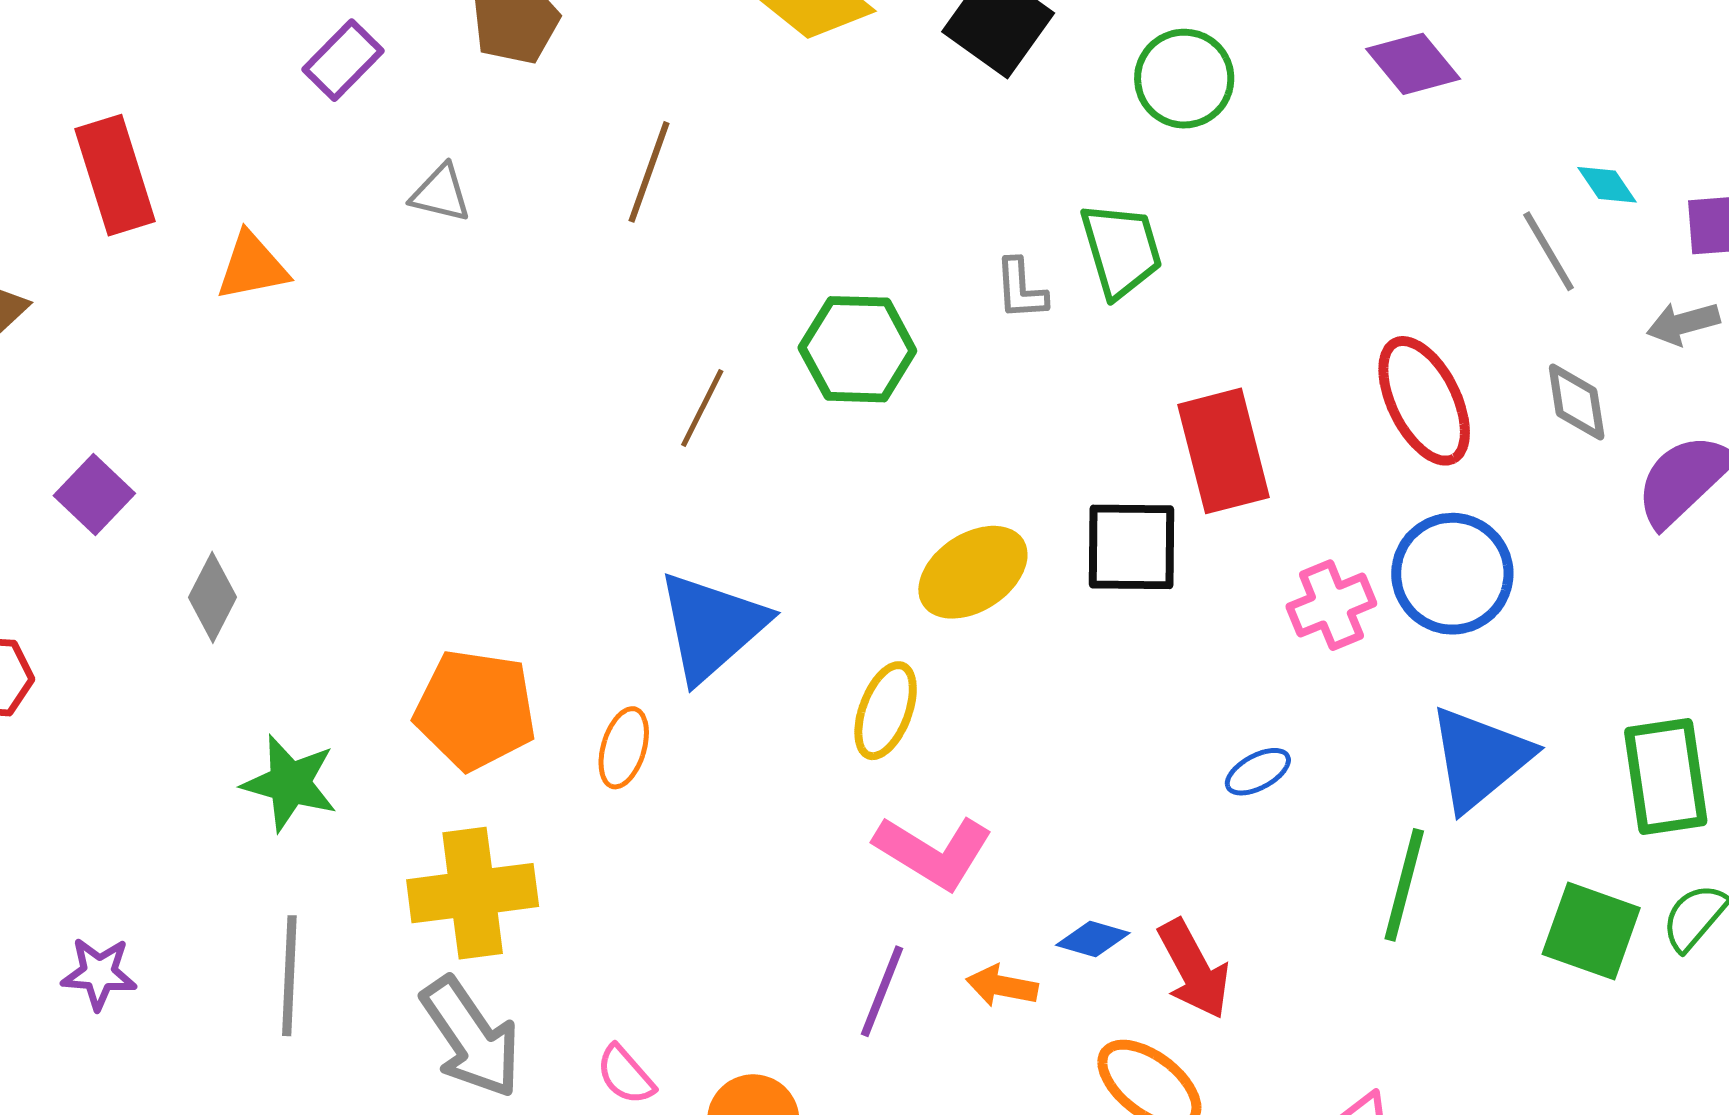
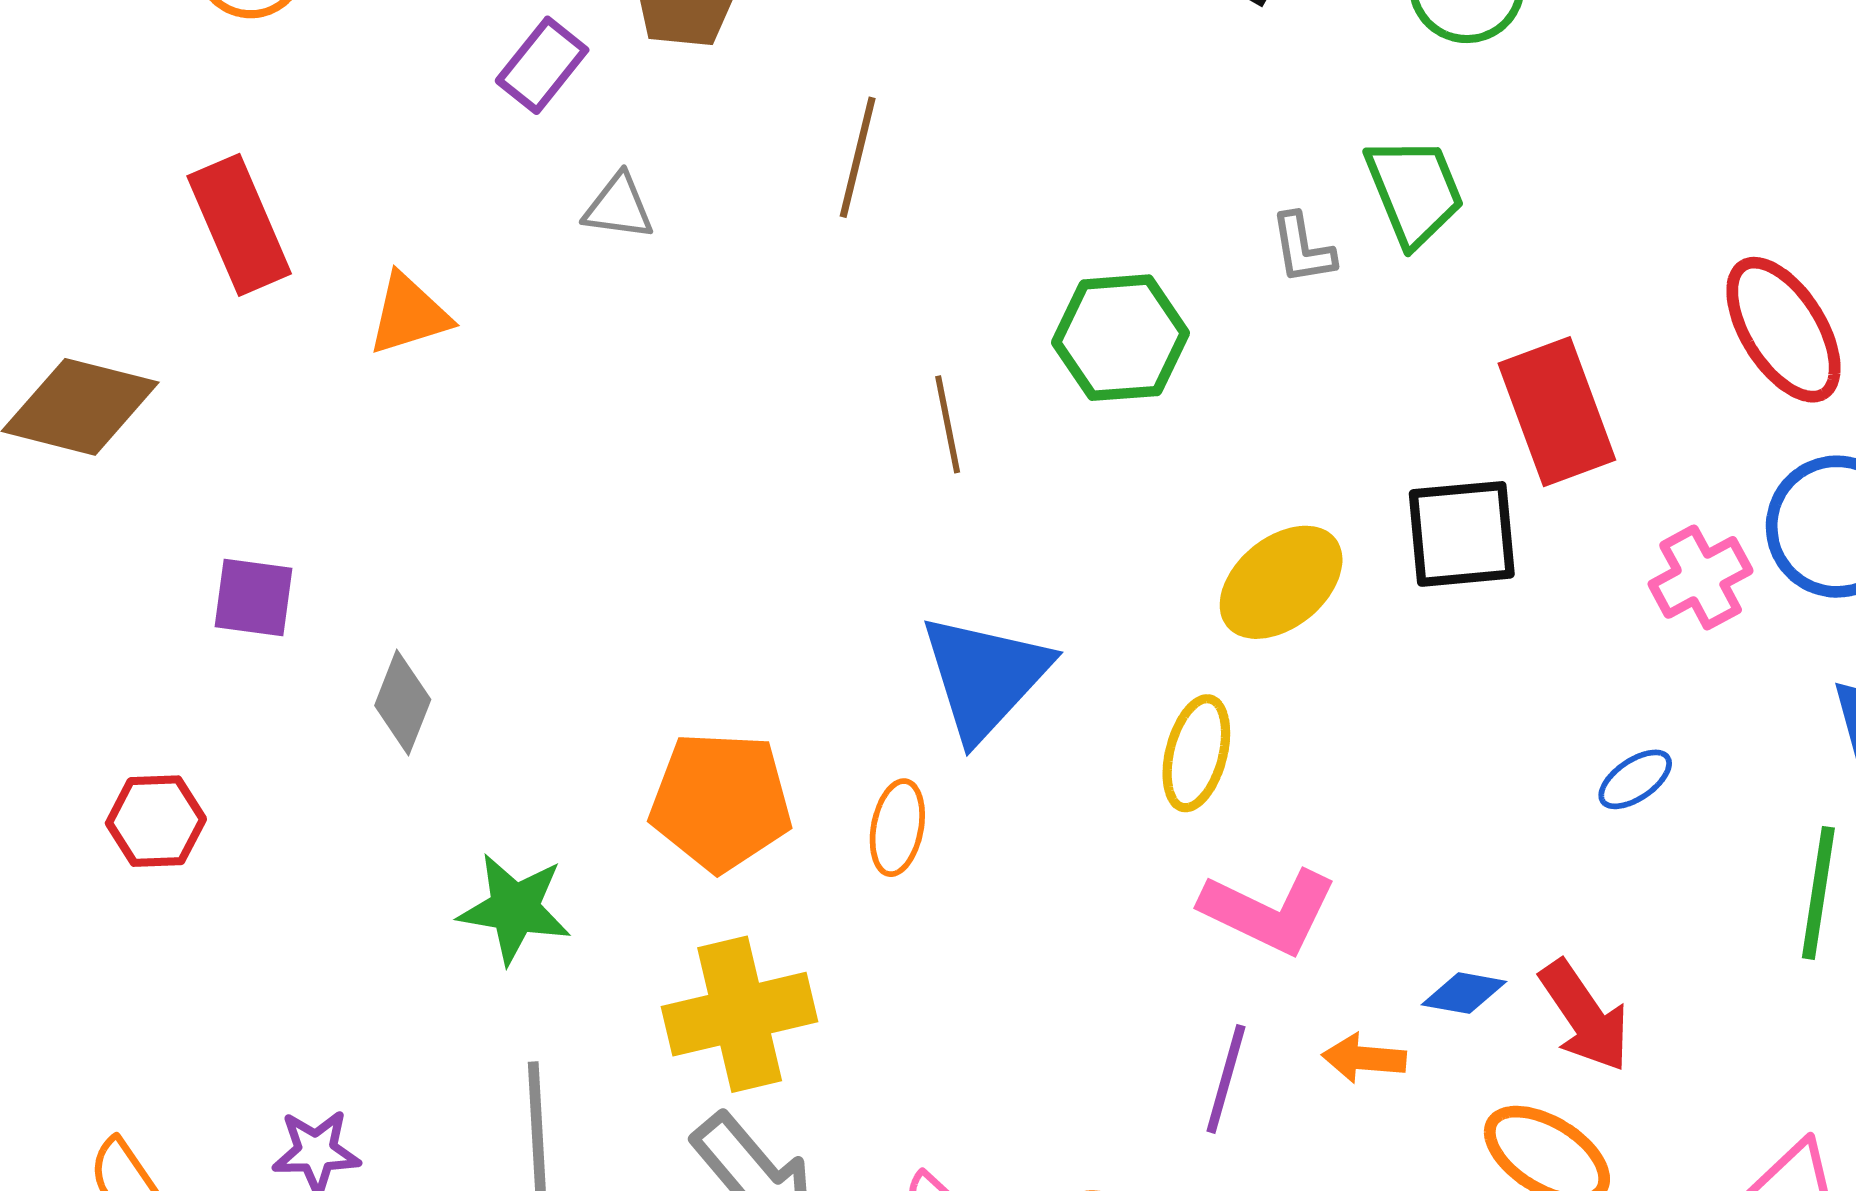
purple rectangle: (343, 60) -> (542, 65), moved
brown line: (702, 408) -> (948, 424), turned -32
purple square: (94, 494) -> (253, 597), turned -30

